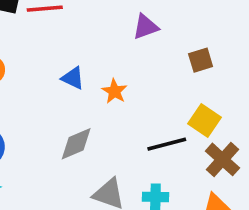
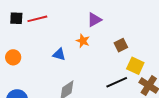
brown square: (201, 60) -> (121, 45), moved
orange star: (114, 91) -> (83, 41), moved

